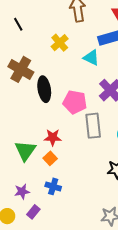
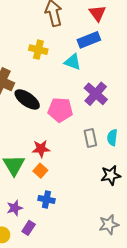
yellow cross: (60, 43) -> (38, 50), turned -30
black ellipse: (44, 89) -> (27, 99), turned -40
gray rectangle: (93, 126) -> (90, 138), moved, size x0.7

